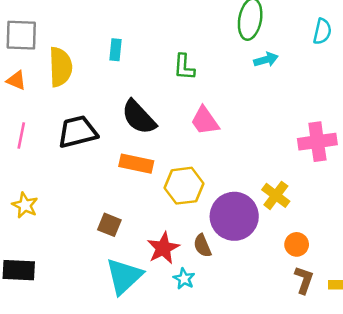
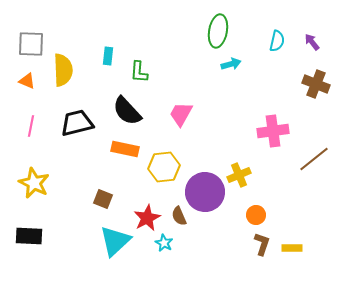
green L-shape: (184, 67) -> (139, 72), moved
pink trapezoid: (205, 121) -> (181, 114), turned 64
yellow cross: (276, 195) -> (239, 175), turned 30
yellow star: (25, 205) -> (34, 183), size x1.4

